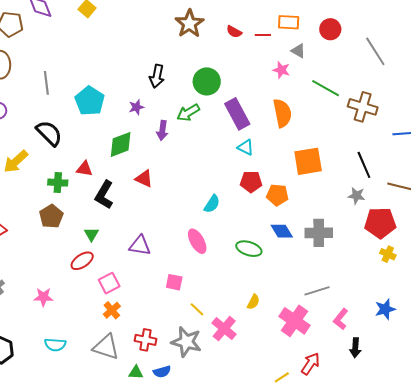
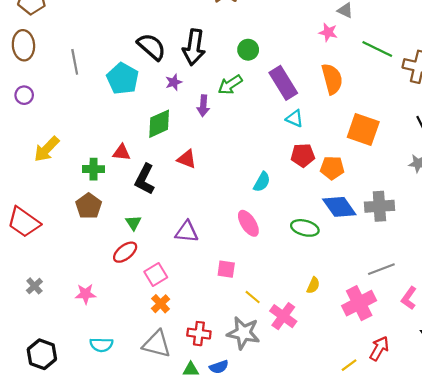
black arrow: (157, 76) -> (194, 47), size x1.4
green circle: (207, 81) -> (248, 50), size x0.7
black semicircle: (49, 133) -> (152, 47), moved
orange square: (308, 161) -> (363, 129), turned 32
blue diamond: (282, 231) -> (339, 207), size x1.4
pink cross: (295, 321) -> (359, 303), turned 32

